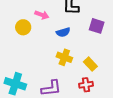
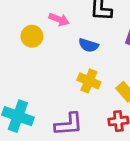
blue semicircle: (63, 32) -> (88, 45), turned 32

